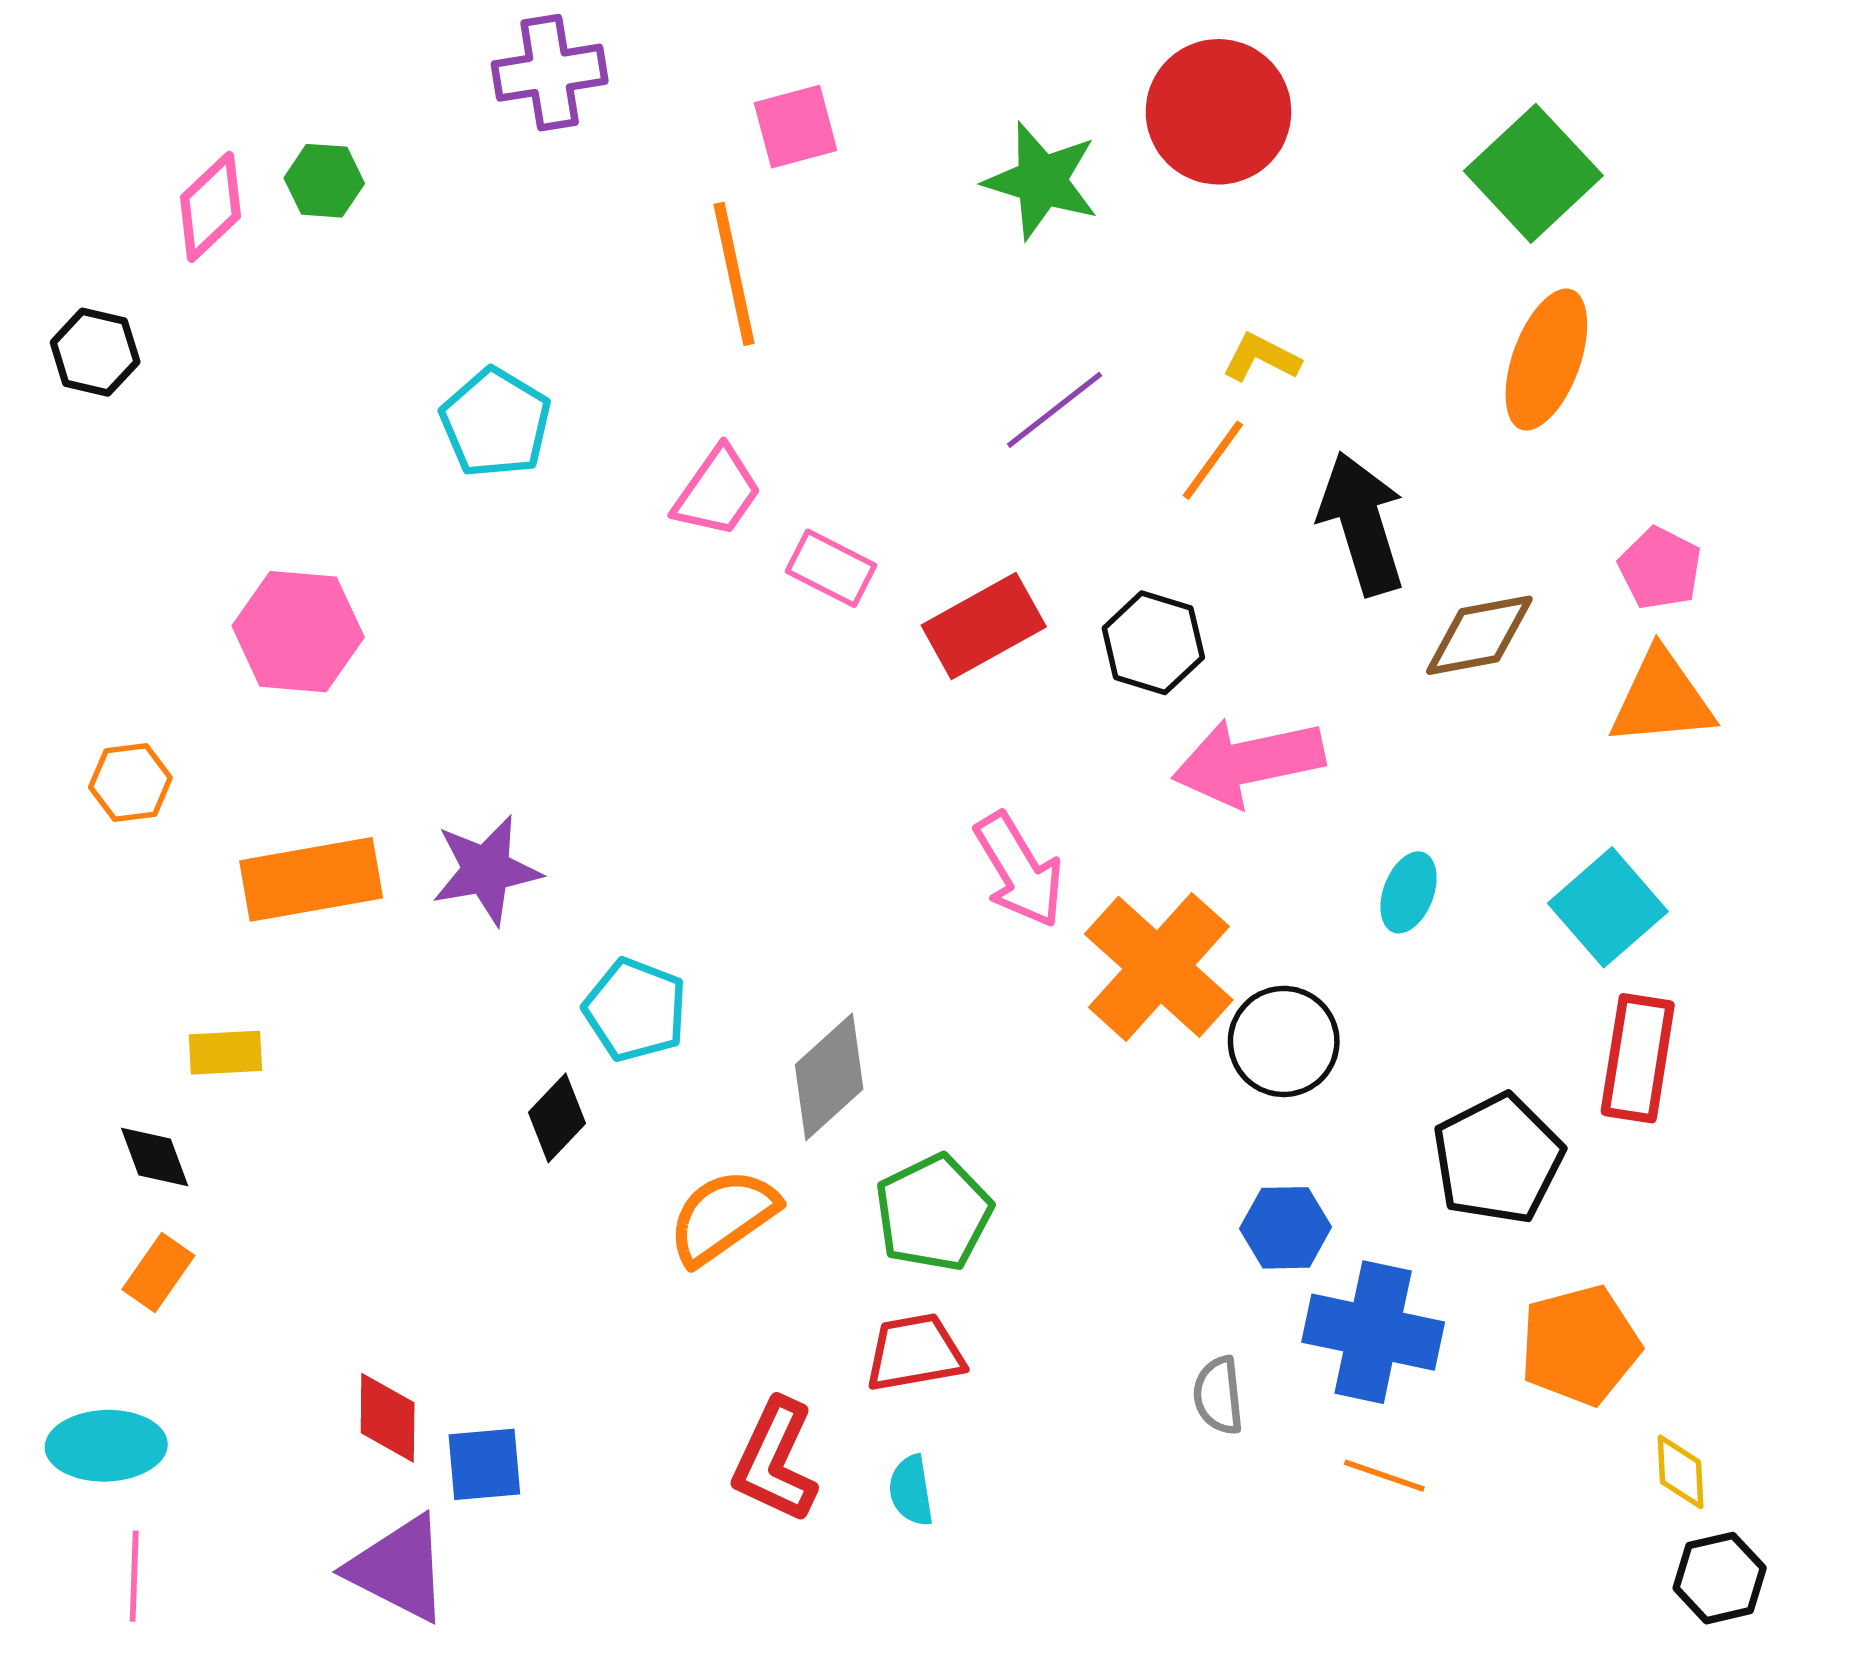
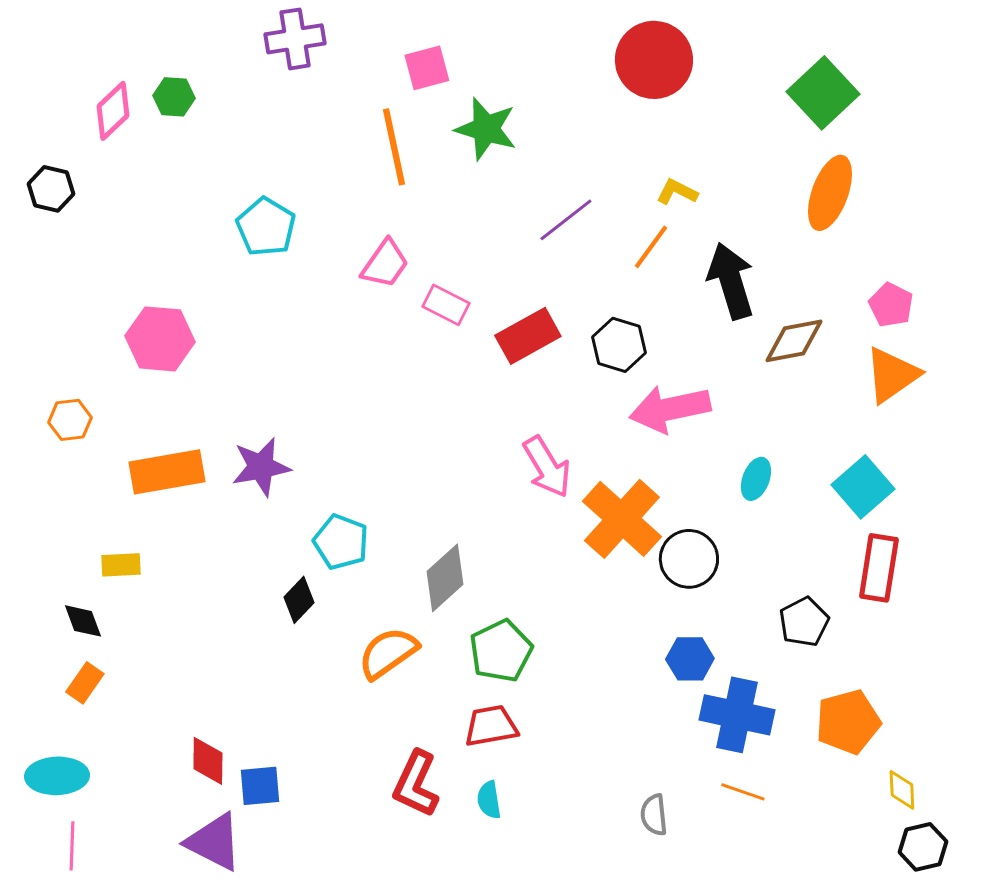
green star: (1041, 181) -> (486, 129), moved
orange triangle: (1662, 699) -> (892, 375), turned -30
black pentagon: (1498, 1159) -> (804, 622), size x0.7
gray semicircle: (1218, 1395) -> (654, 815), moved

